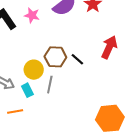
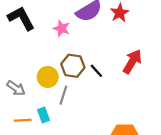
pink star: (32, 15) -> (62, 28), moved
cyan rectangle: (27, 90) -> (43, 115), moved

